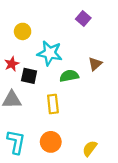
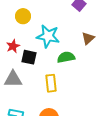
brown triangle: (95, 64) -> (88, 38), moved

